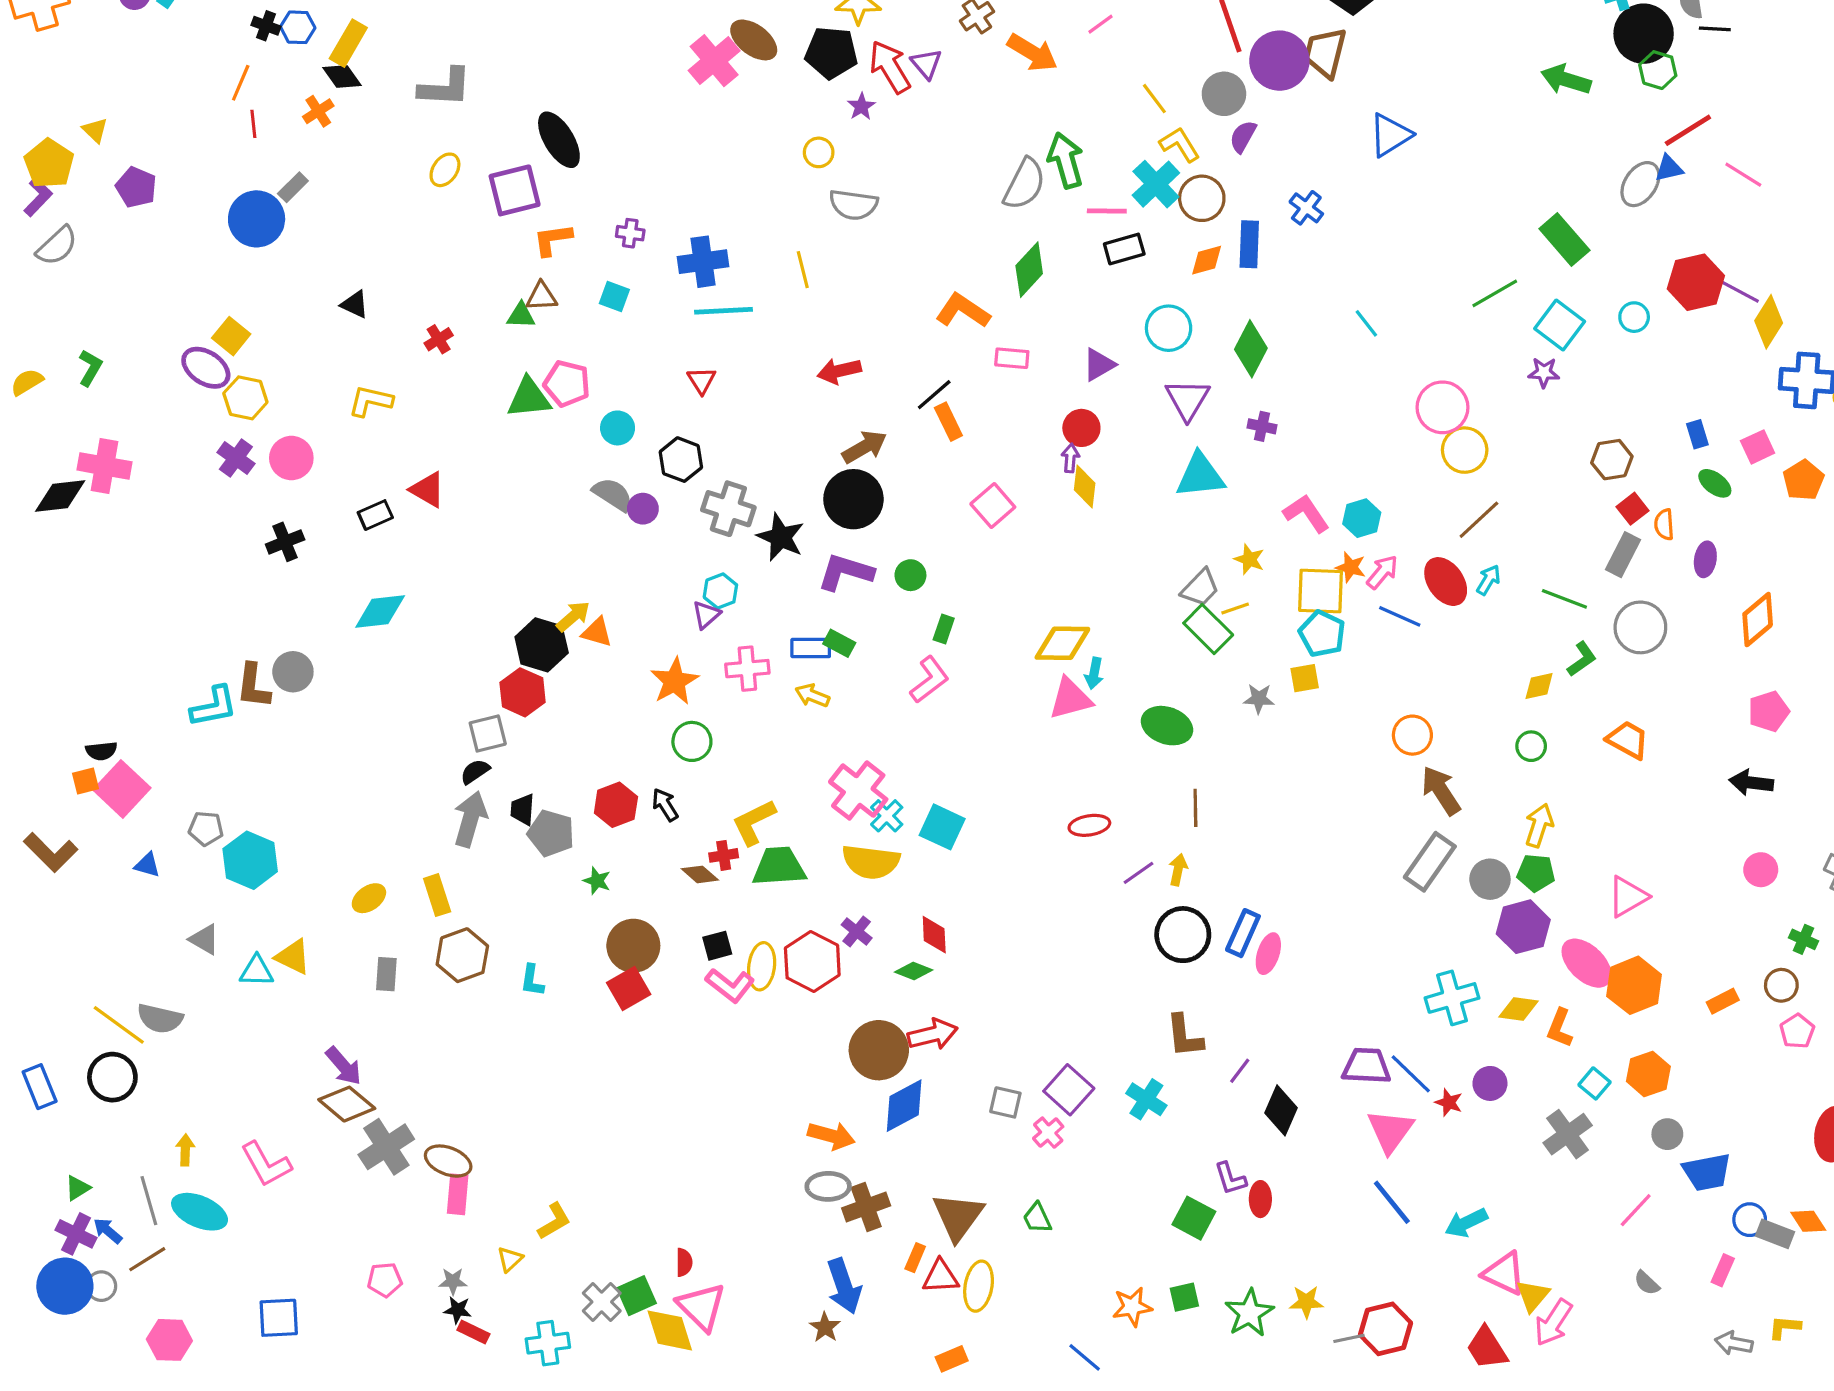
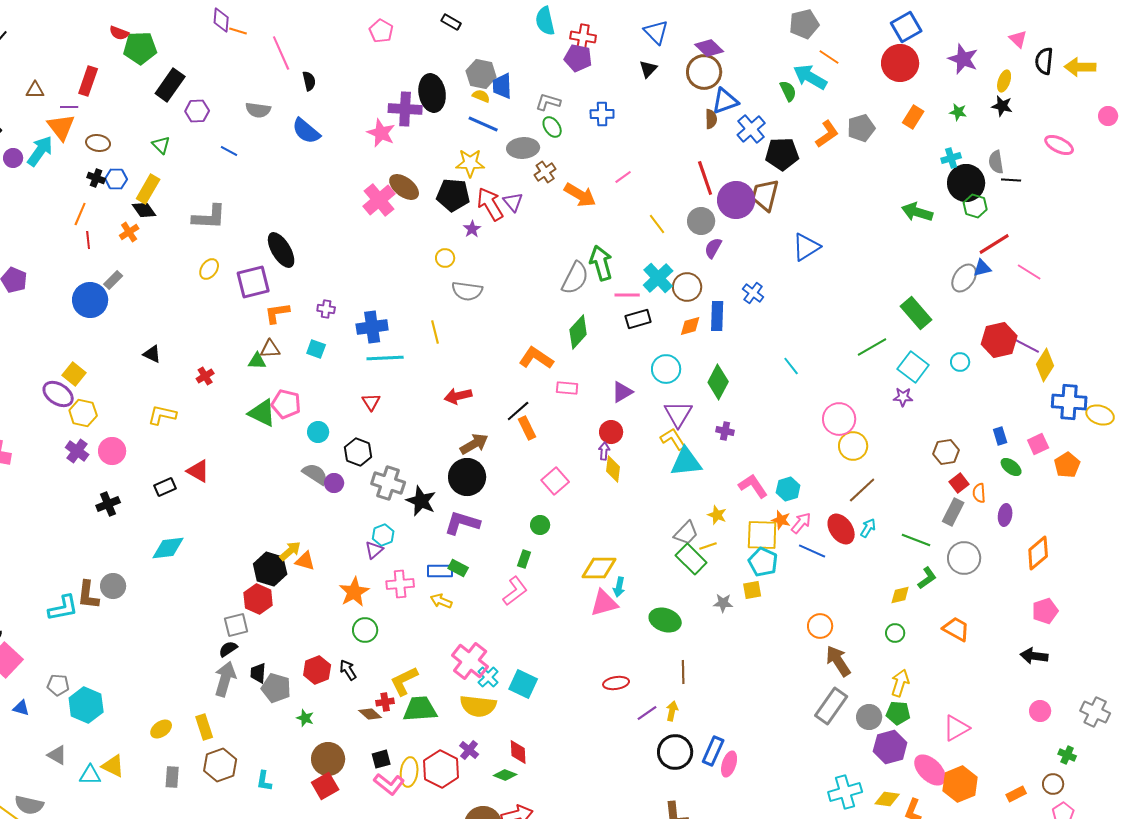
yellow L-shape: (1180, 144) -> (673, 439), moved
green triangle: (529, 398) -> (262, 413), turned 32
green circle: (910, 575) -> (540, 525), moved

